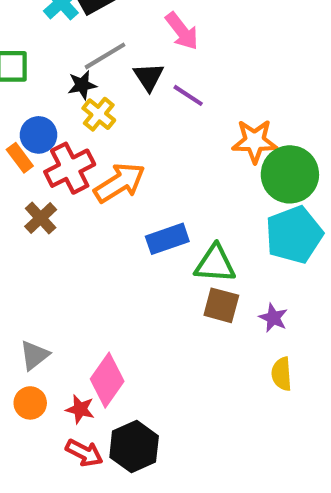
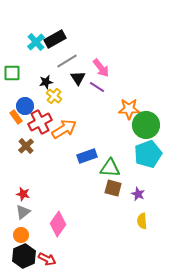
pink arrow: (182, 31) -> (101, 68), moved
gray line: (105, 56) -> (67, 61), moved
red star: (80, 409) -> (23, 194), moved
black hexagon: (134, 447) -> (24, 256), moved

